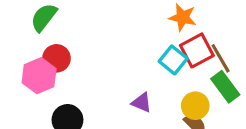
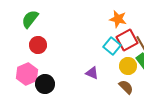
pink hexagon: (39, 76) -> (27, 74), moved
yellow circle: (195, 106) -> (128, 66), moved

